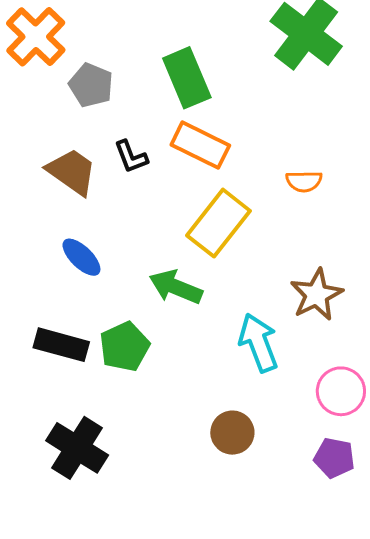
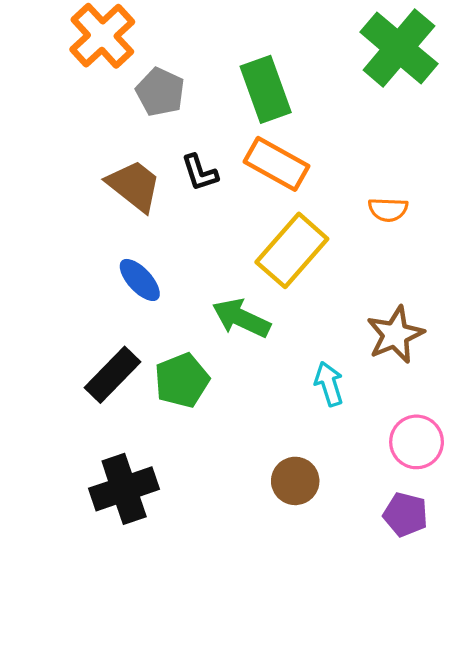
cyan arrow: (259, 343) -> (329, 384), size x0.7
black rectangle: (61, 345) -> (113, 375), turned -64
black cross: (77, 448) -> (124, 489), turned 36

